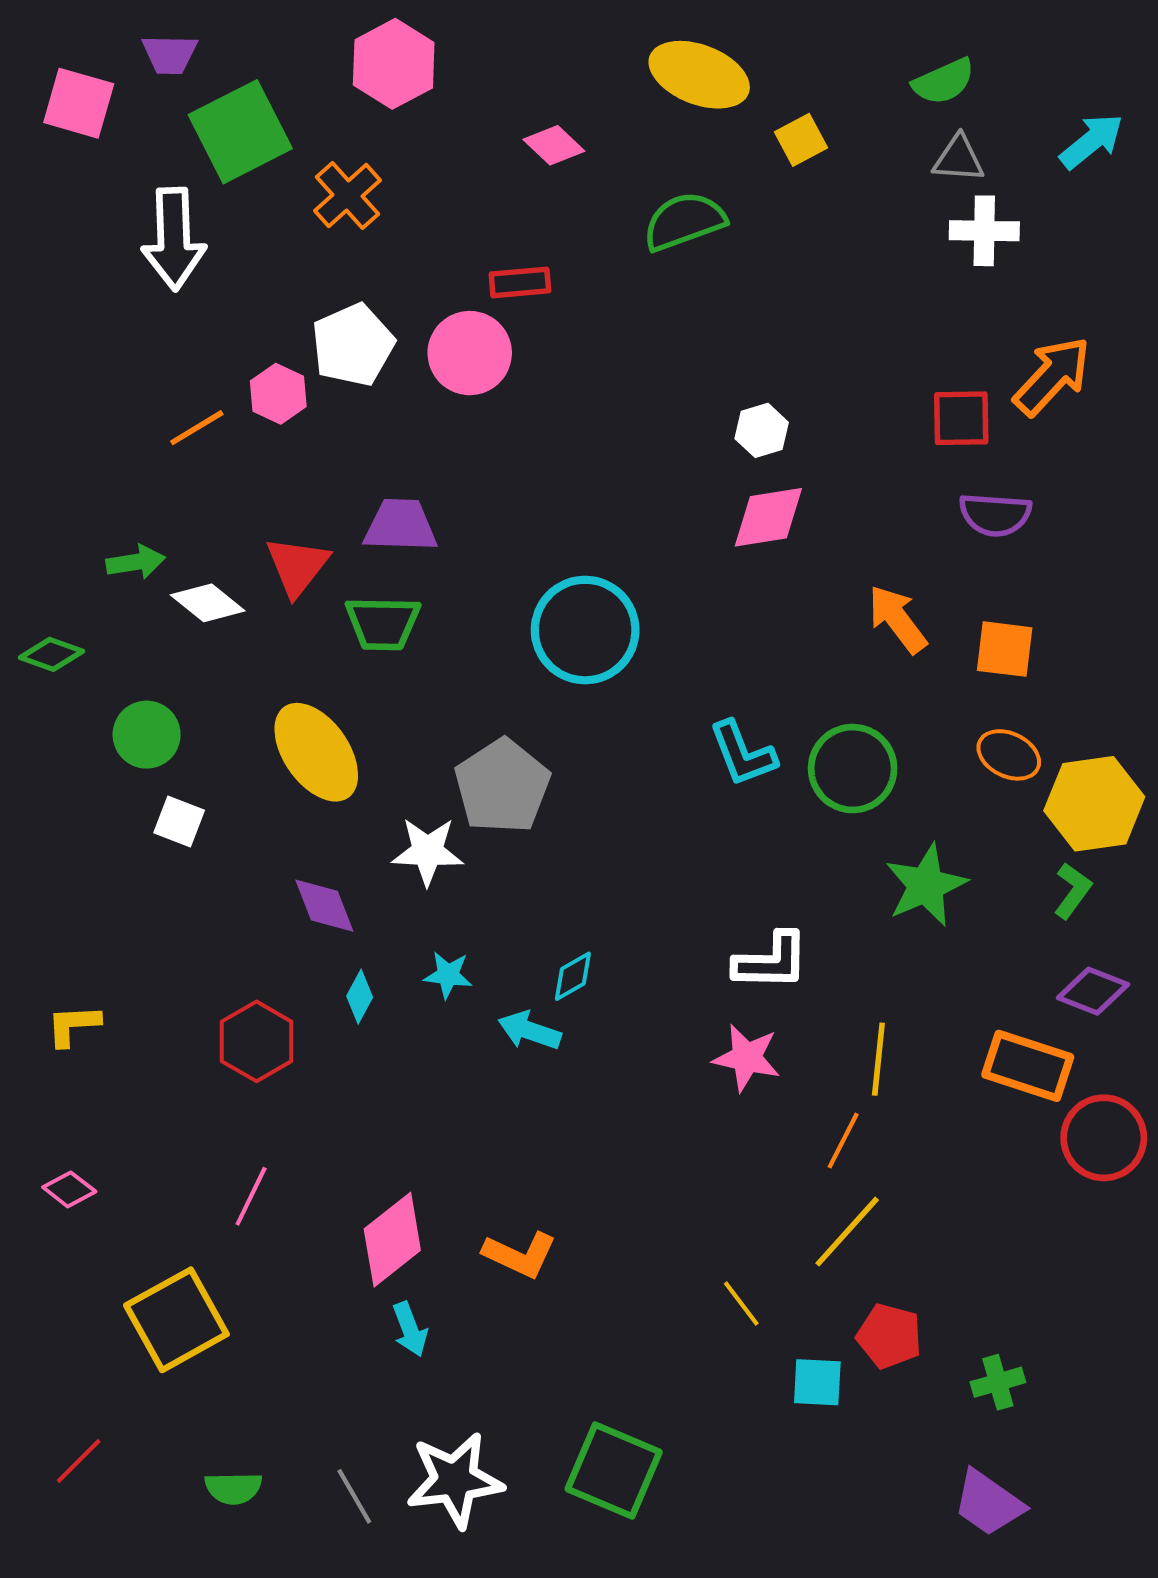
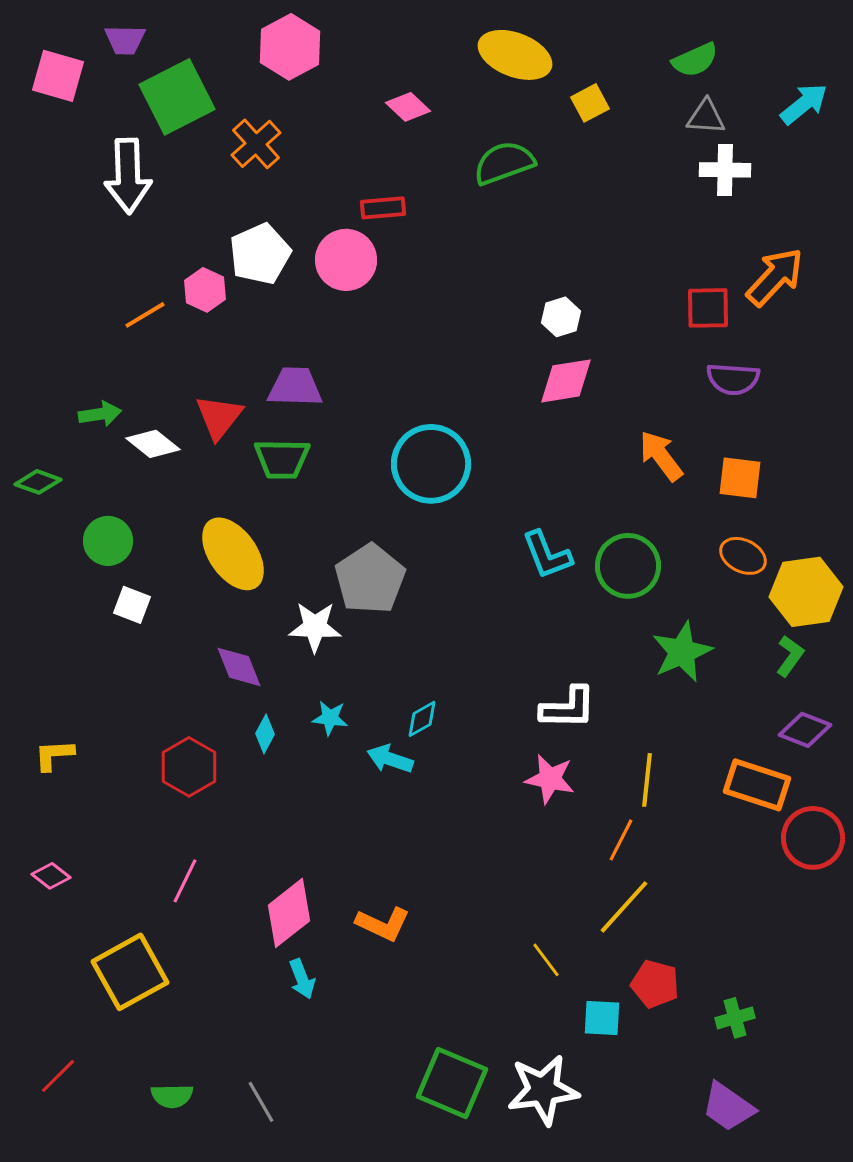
white star: (455, 1480) -> (543, 1090), moved

